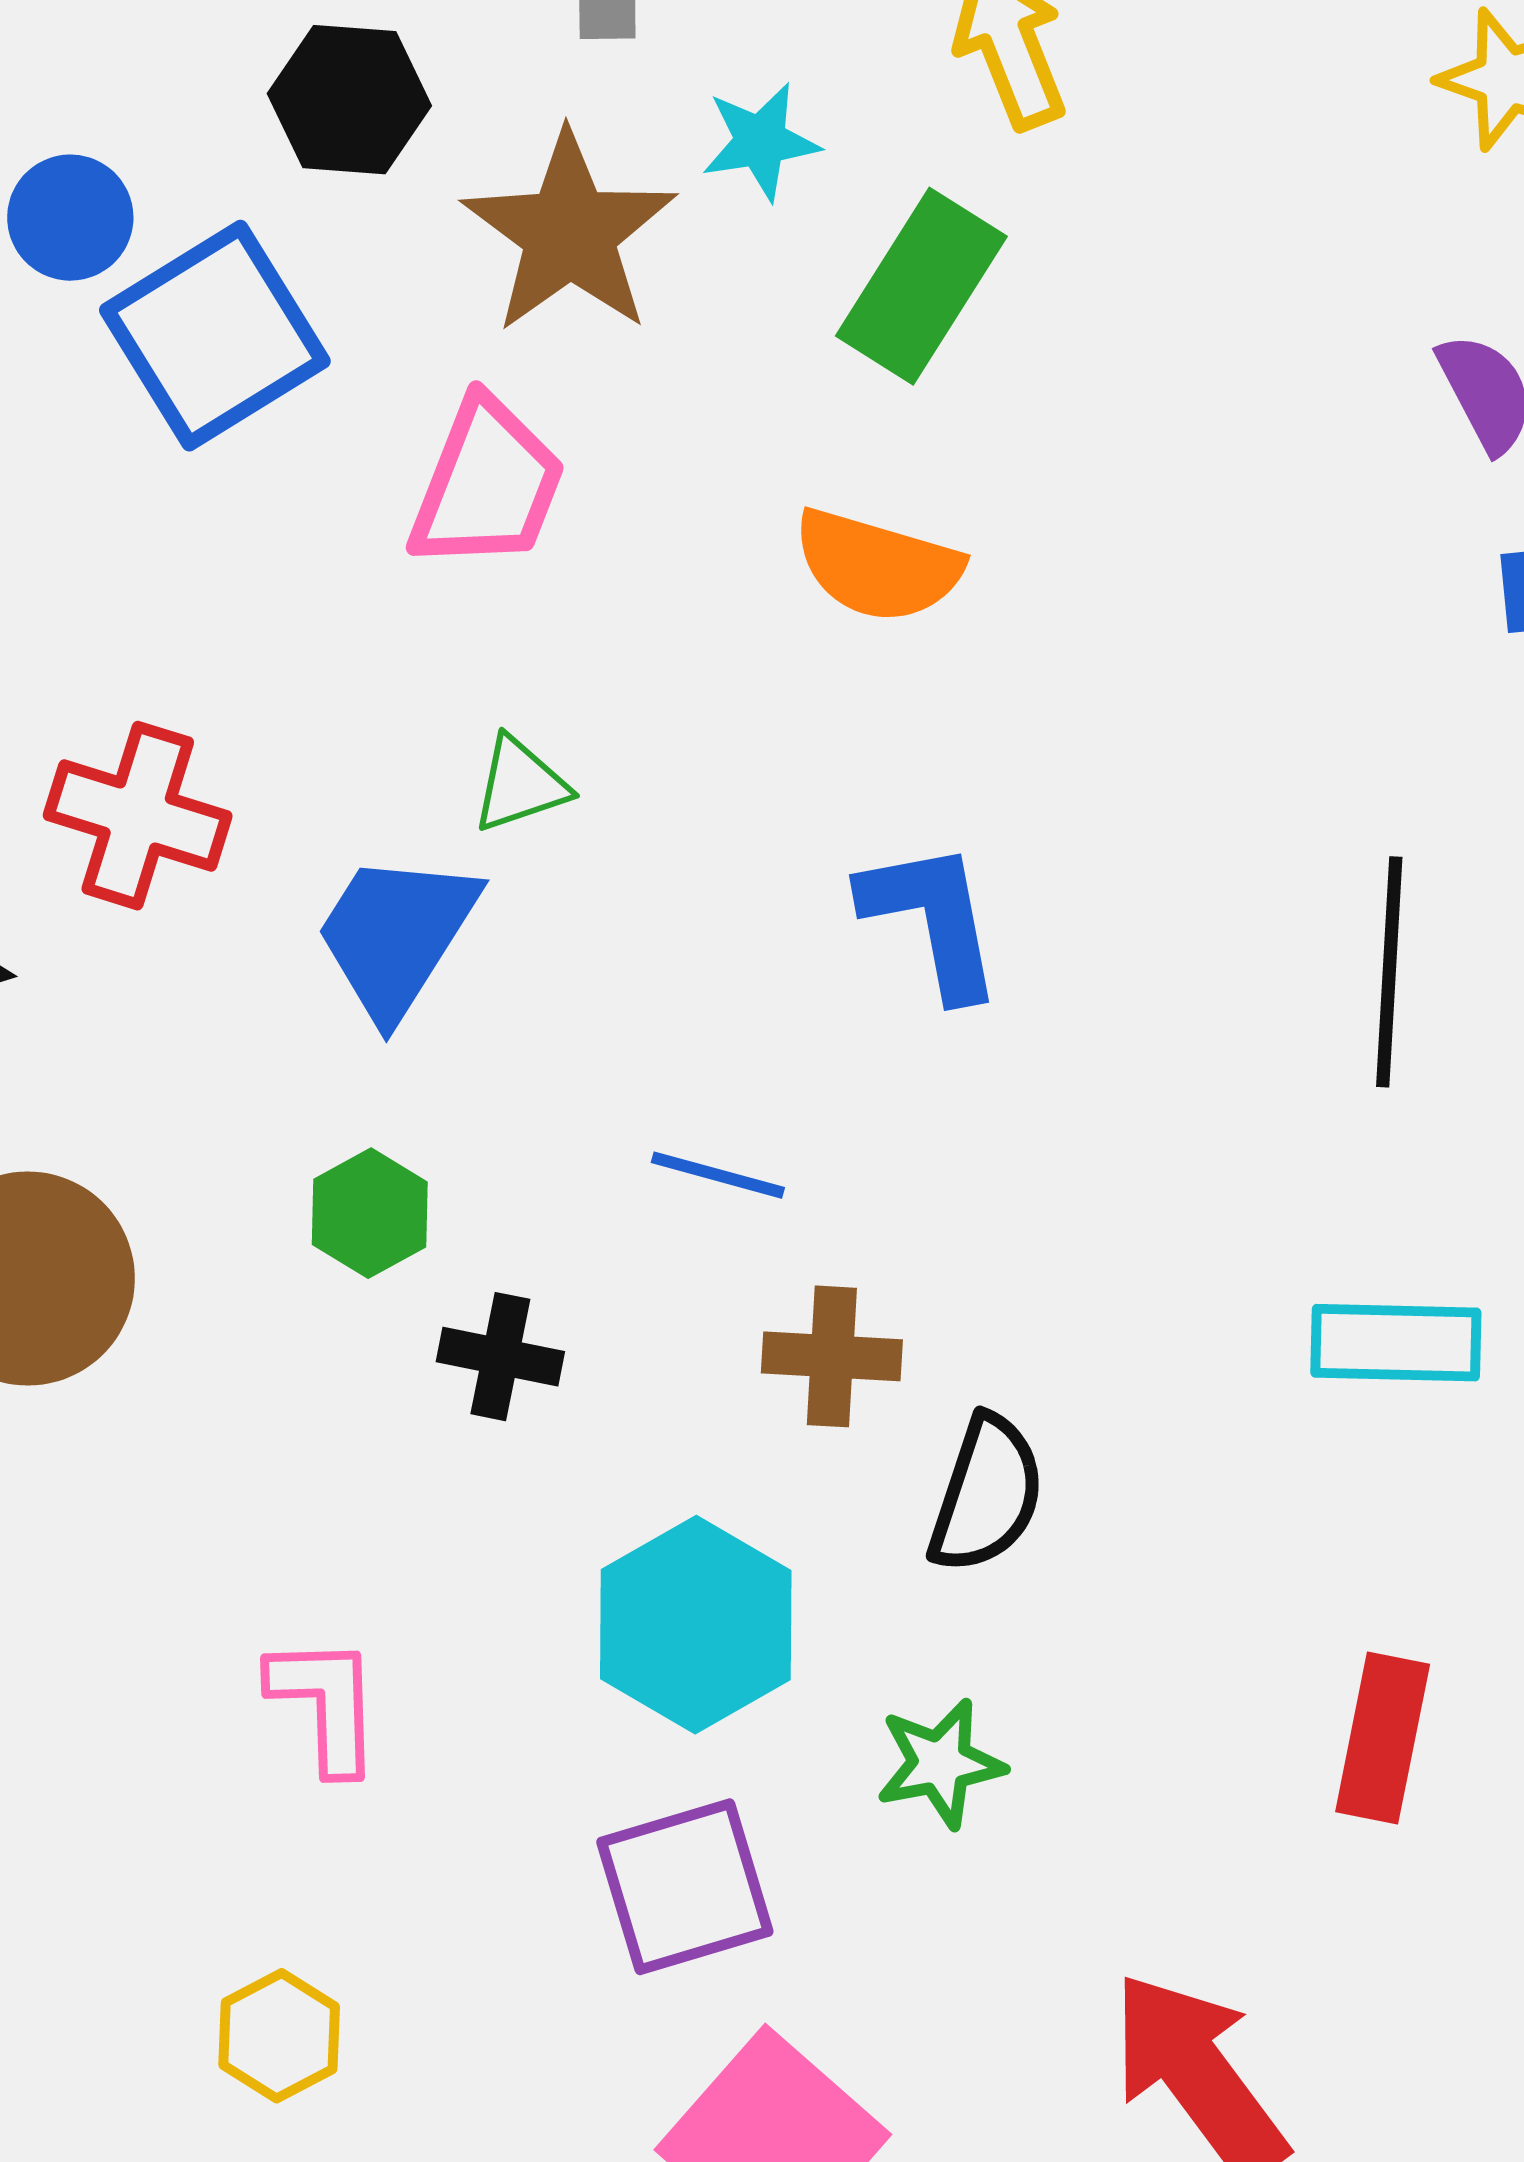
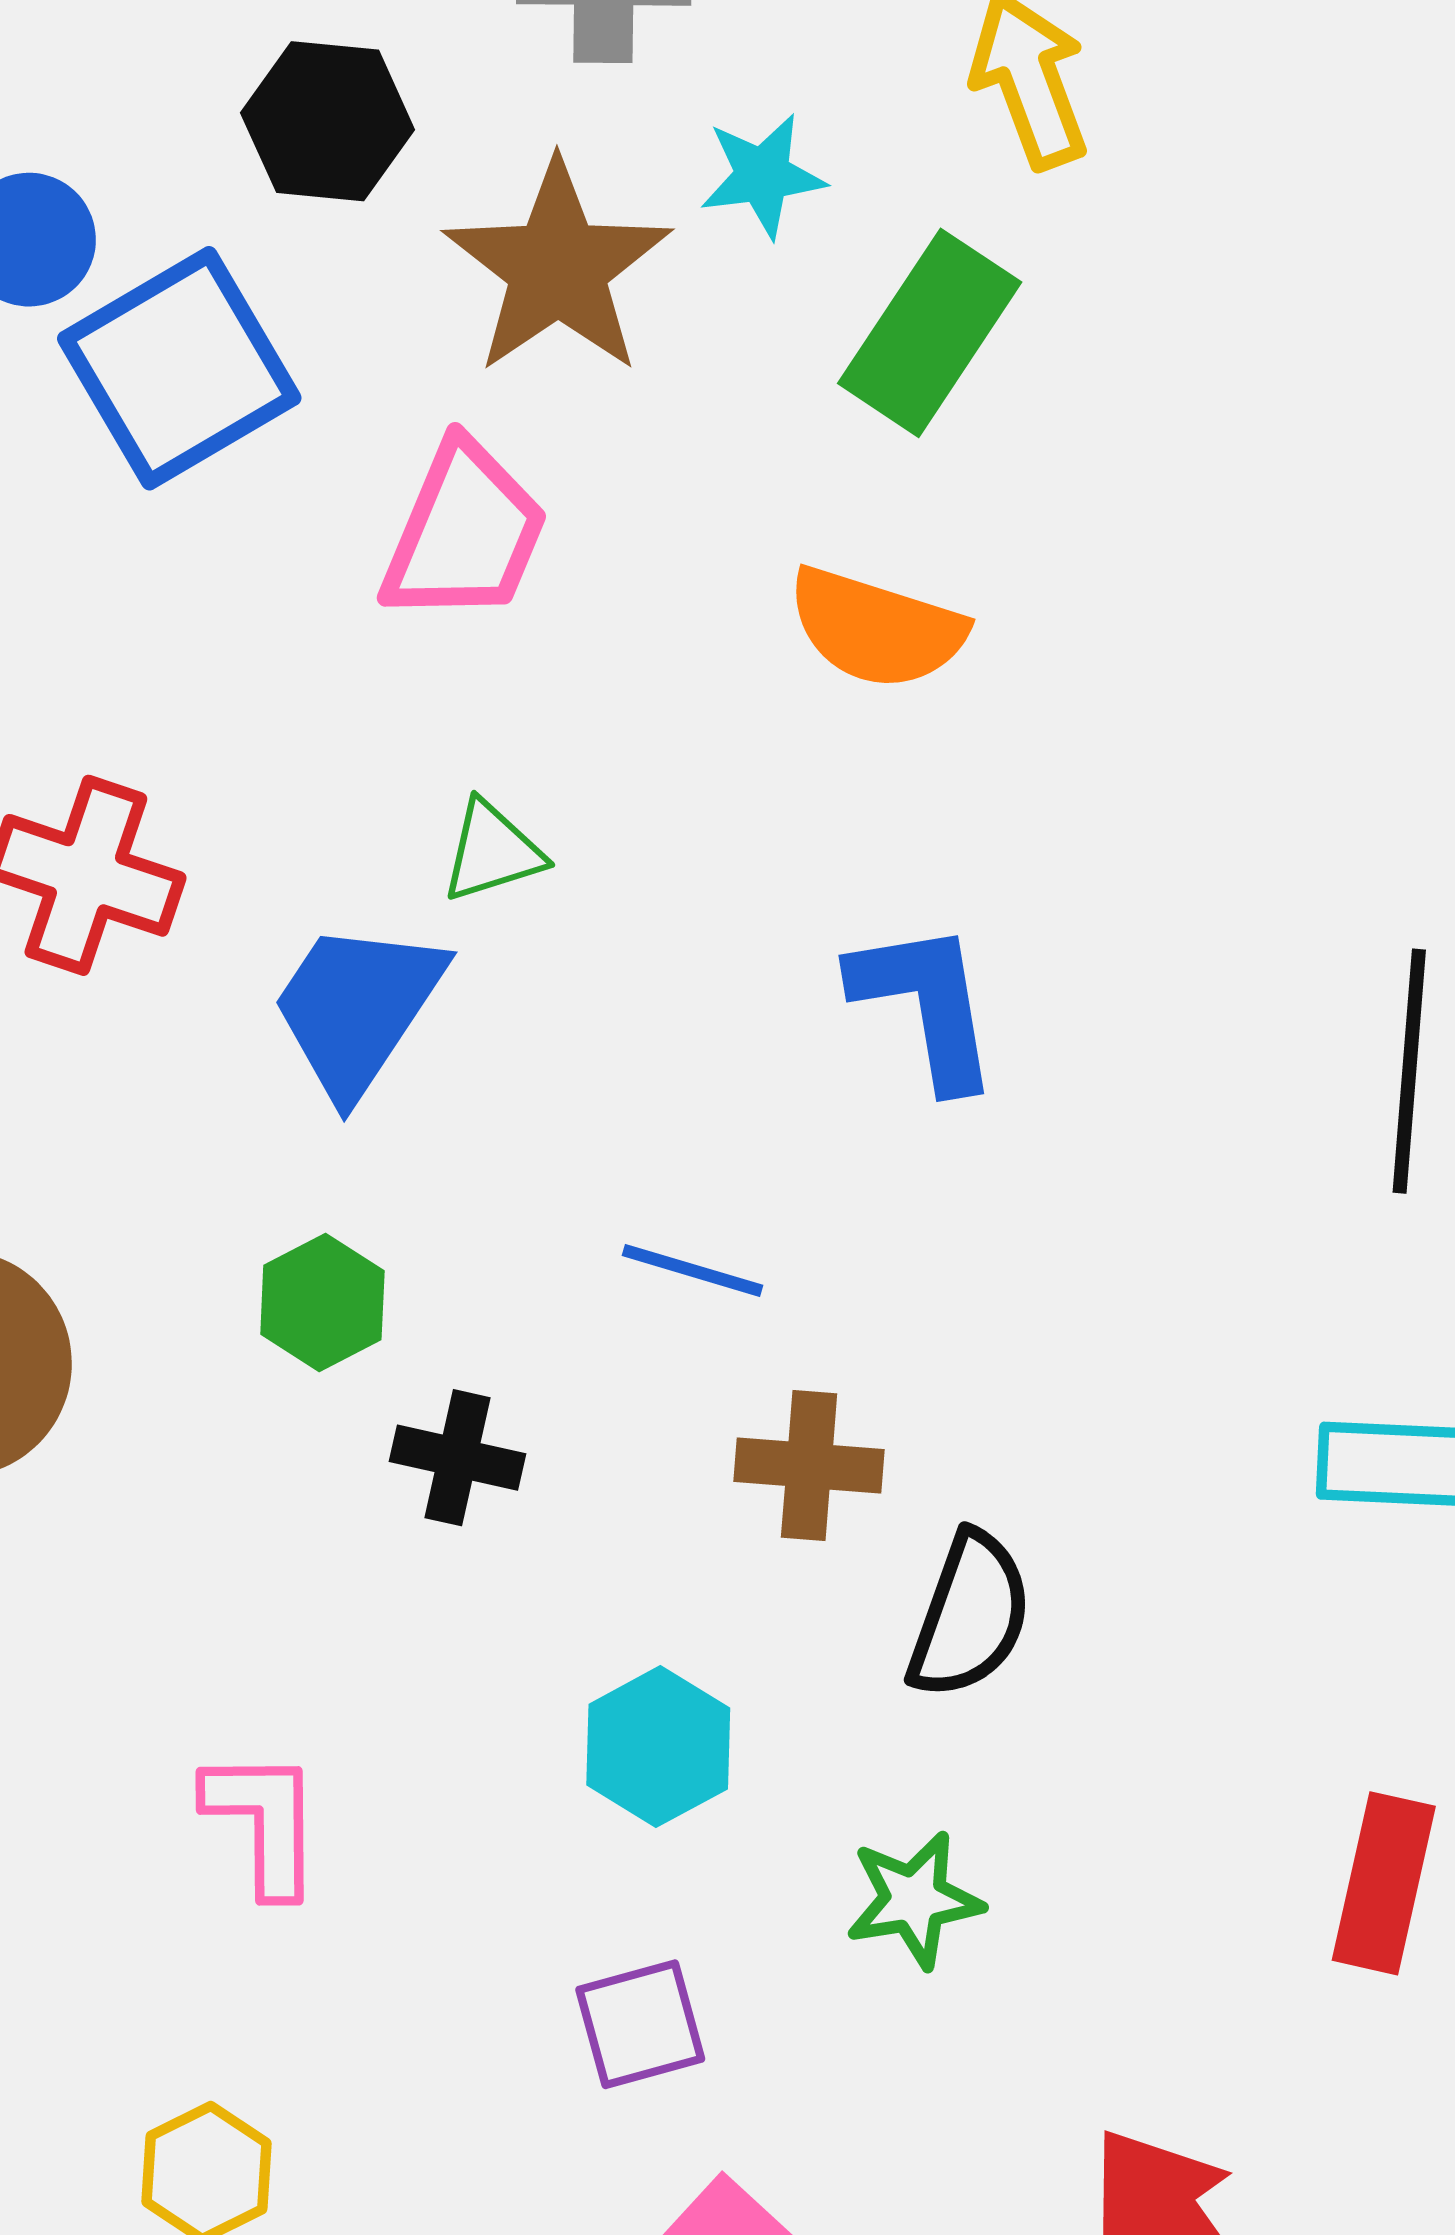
cyan hexagon: (696, 1625) -> (658, 1747), size x0.7
purple square: (685, 1887) -> (640, 2024), size x0.7

